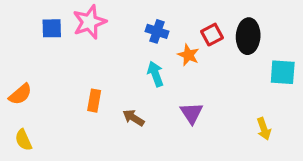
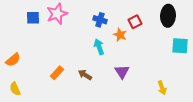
black ellipse: (248, 36) -> (168, 16), moved
orange rectangle: (94, 101) -> (57, 73), moved, turned 32
yellow arrow: (264, 129) -> (162, 88), moved

